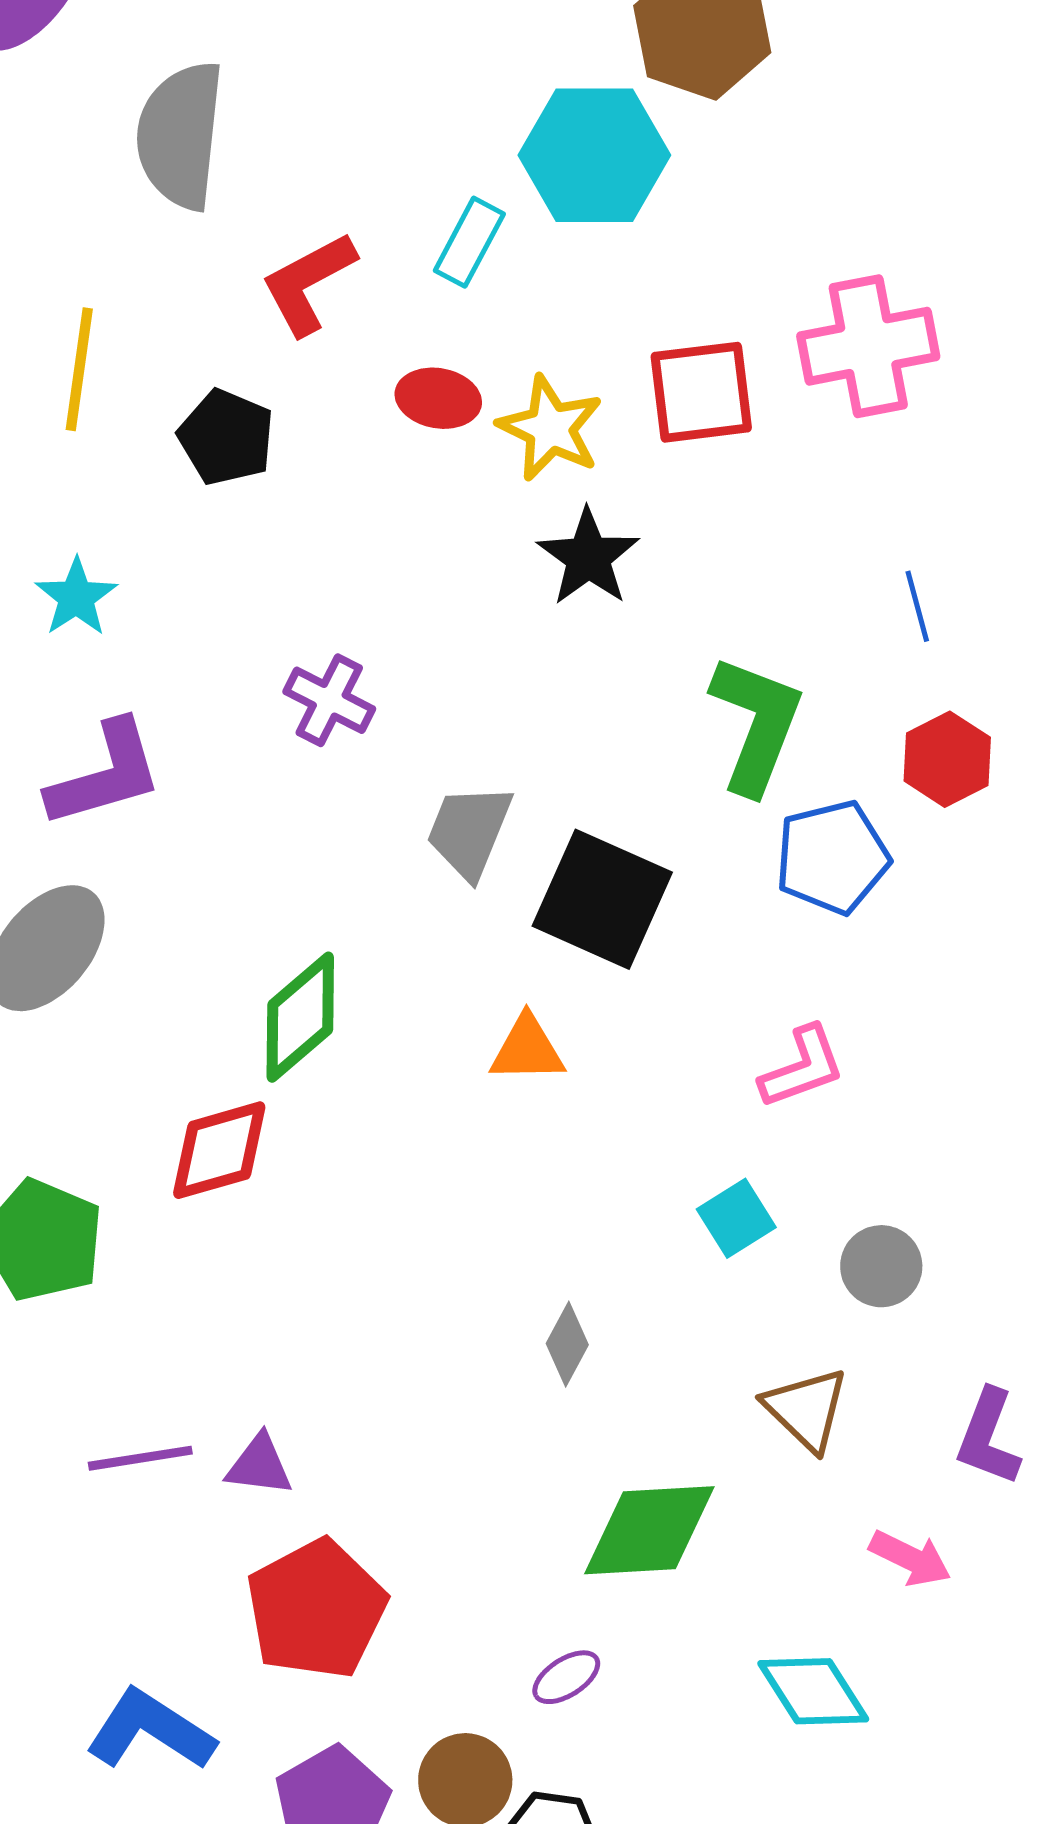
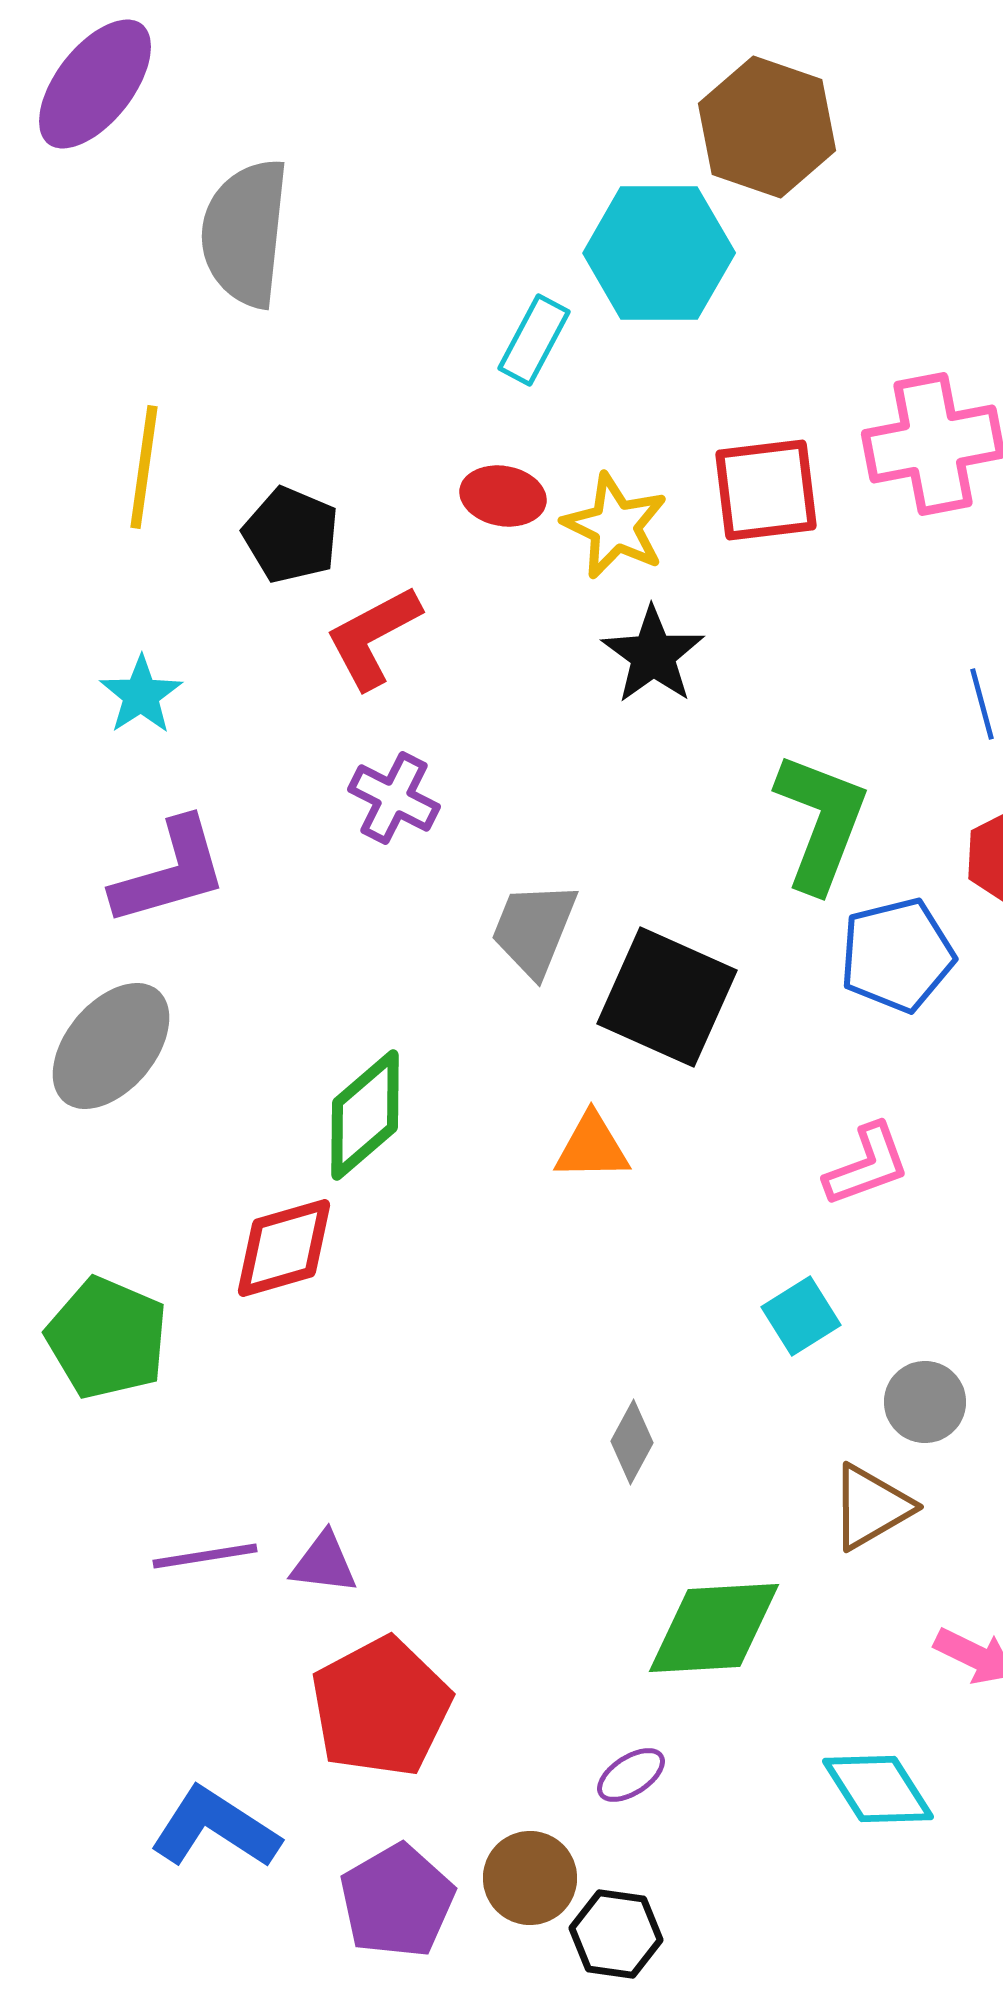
red L-shape: (308, 283) -> (373, 637), moved
gray circle: (881, 1266) -> (925, 1402), moved
brown triangle: (806, 1409) -> (871, 1507), turned 46

